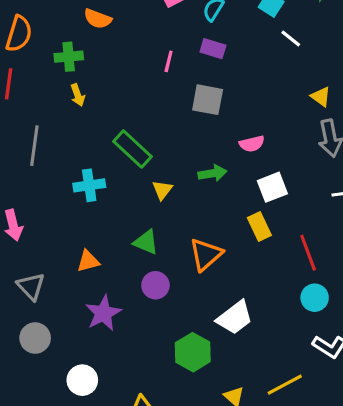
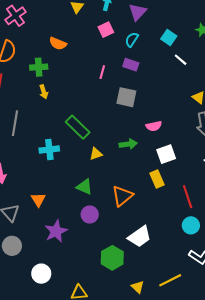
yellow triangle: (162, 190) -> (96, 154), turned 32
orange triangle: (88, 261) -> (38, 200), moved, turned -49

